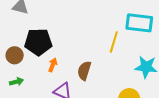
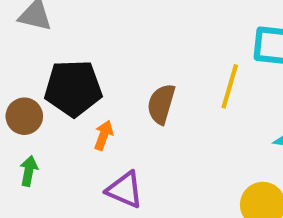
brown semicircle: (84, 71) -> (161, 104), moved
green arrow: (16, 82) -> (29, 171), turned -64

